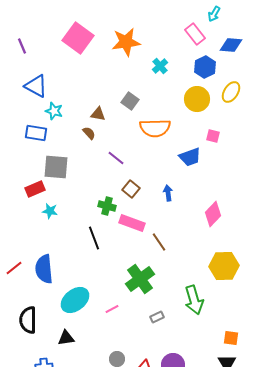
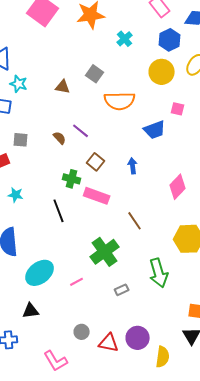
brown semicircle: (89, 133) -> (60, 138), moved
gray square: (56, 167) -> (21, 140), size x0.6
cyan star: (50, 211) -> (16, 195), moved
brown line: (159, 242) -> (135, 221), moved

